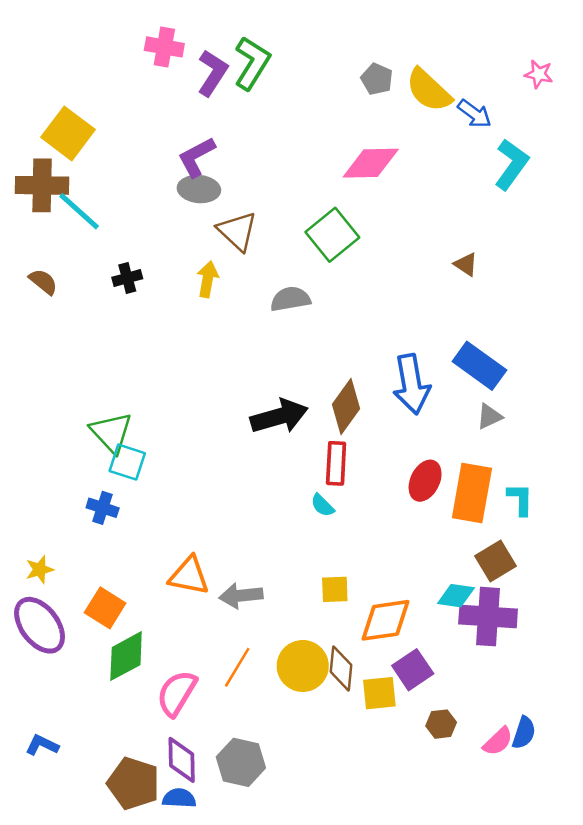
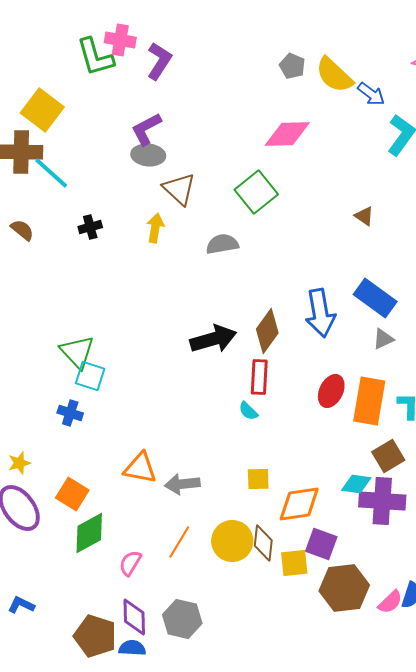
green L-shape: (252, 63) -> (95, 57), moved, turned 132
purple square: (413, 670) -> (321, 544), turned -36
pink semicircle: (177, 693) -> (130, 563), size x0.7
brown hexagon: (441, 724) -> (344, 588), size x2.0

